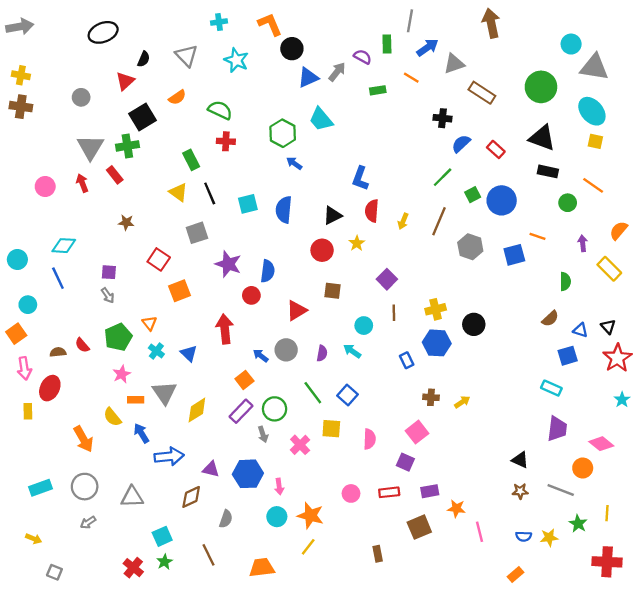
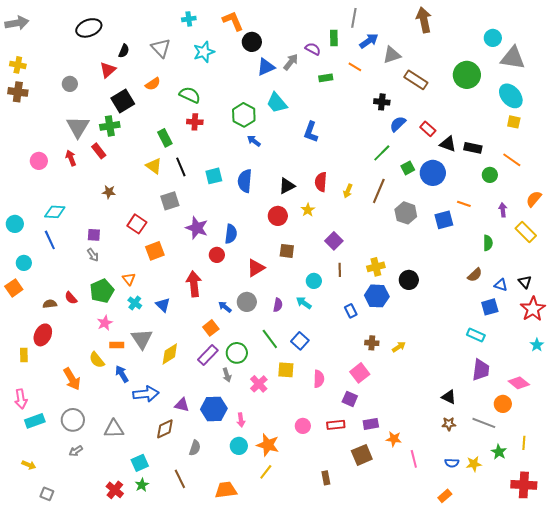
cyan star: (236, 60) -> (204, 52), turned 30
black triangle: (542, 138) -> (448, 144), moved, size x0.7
blue L-shape: (360, 178) -> (311, 132), moved
pink arrow: (24, 368) -> (21, 399), moved

